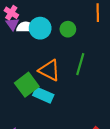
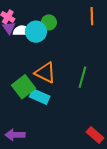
green circle: (68, 29) -> (49, 22), moved
green line: (80, 64) -> (82, 77), moved

